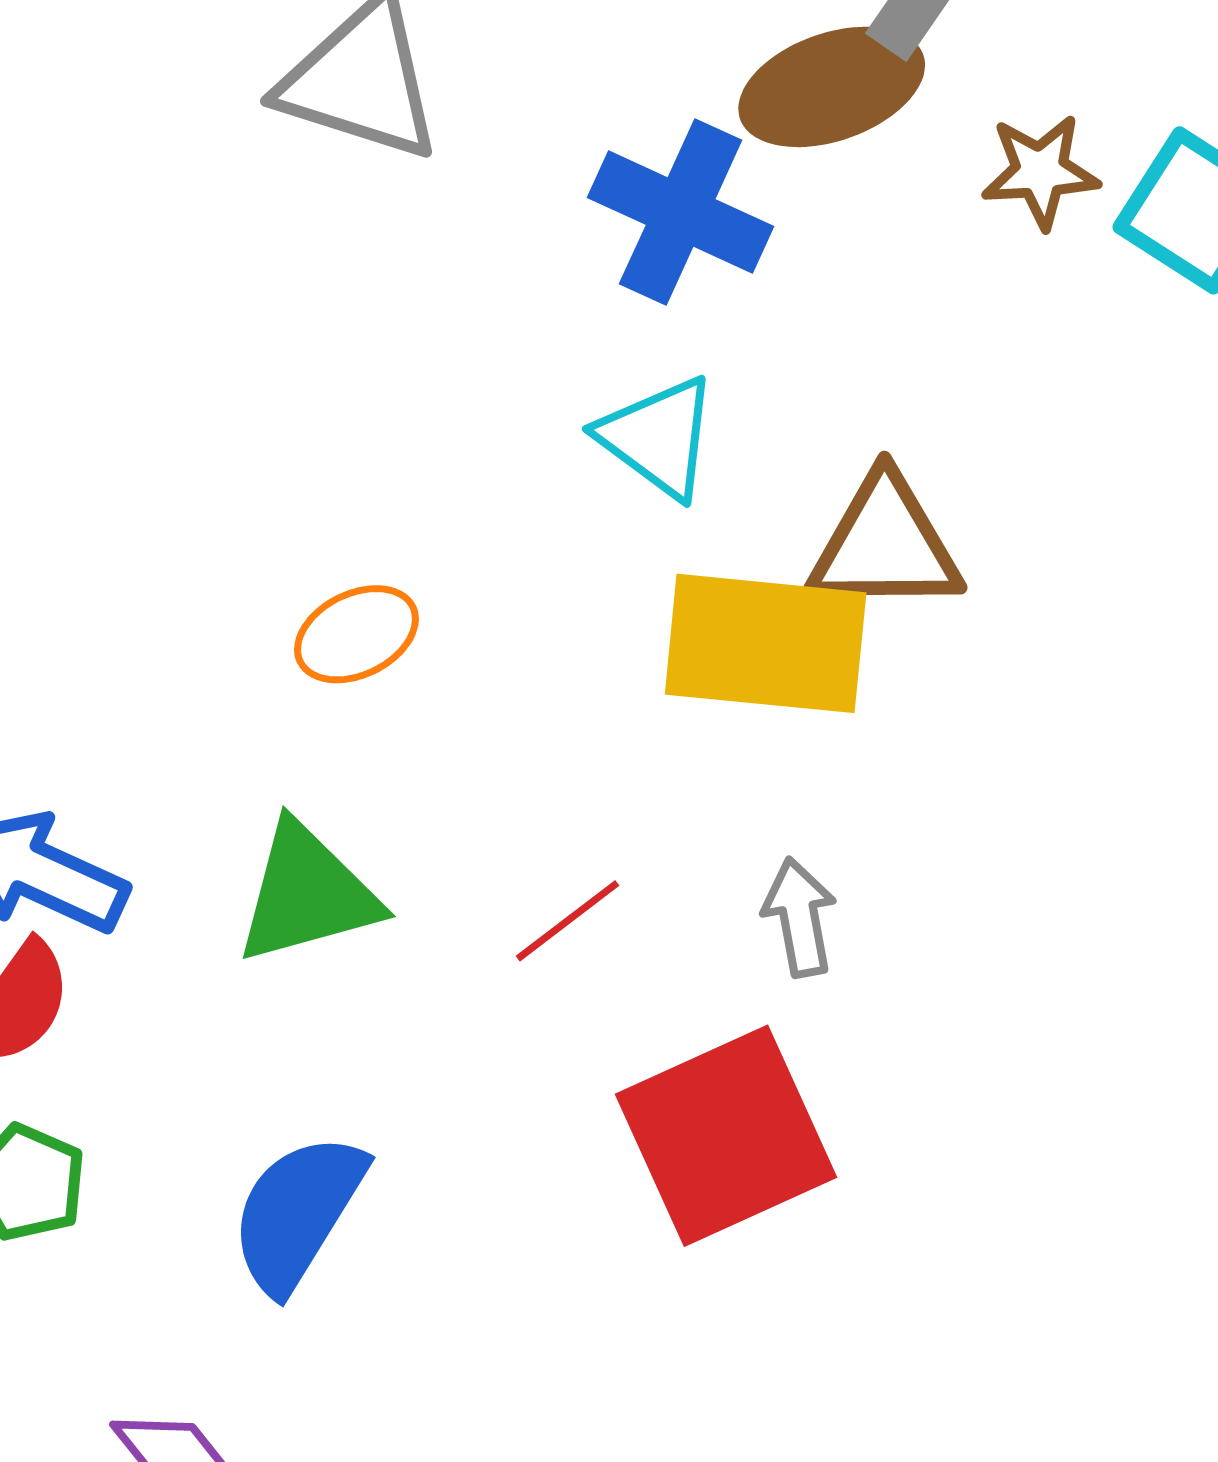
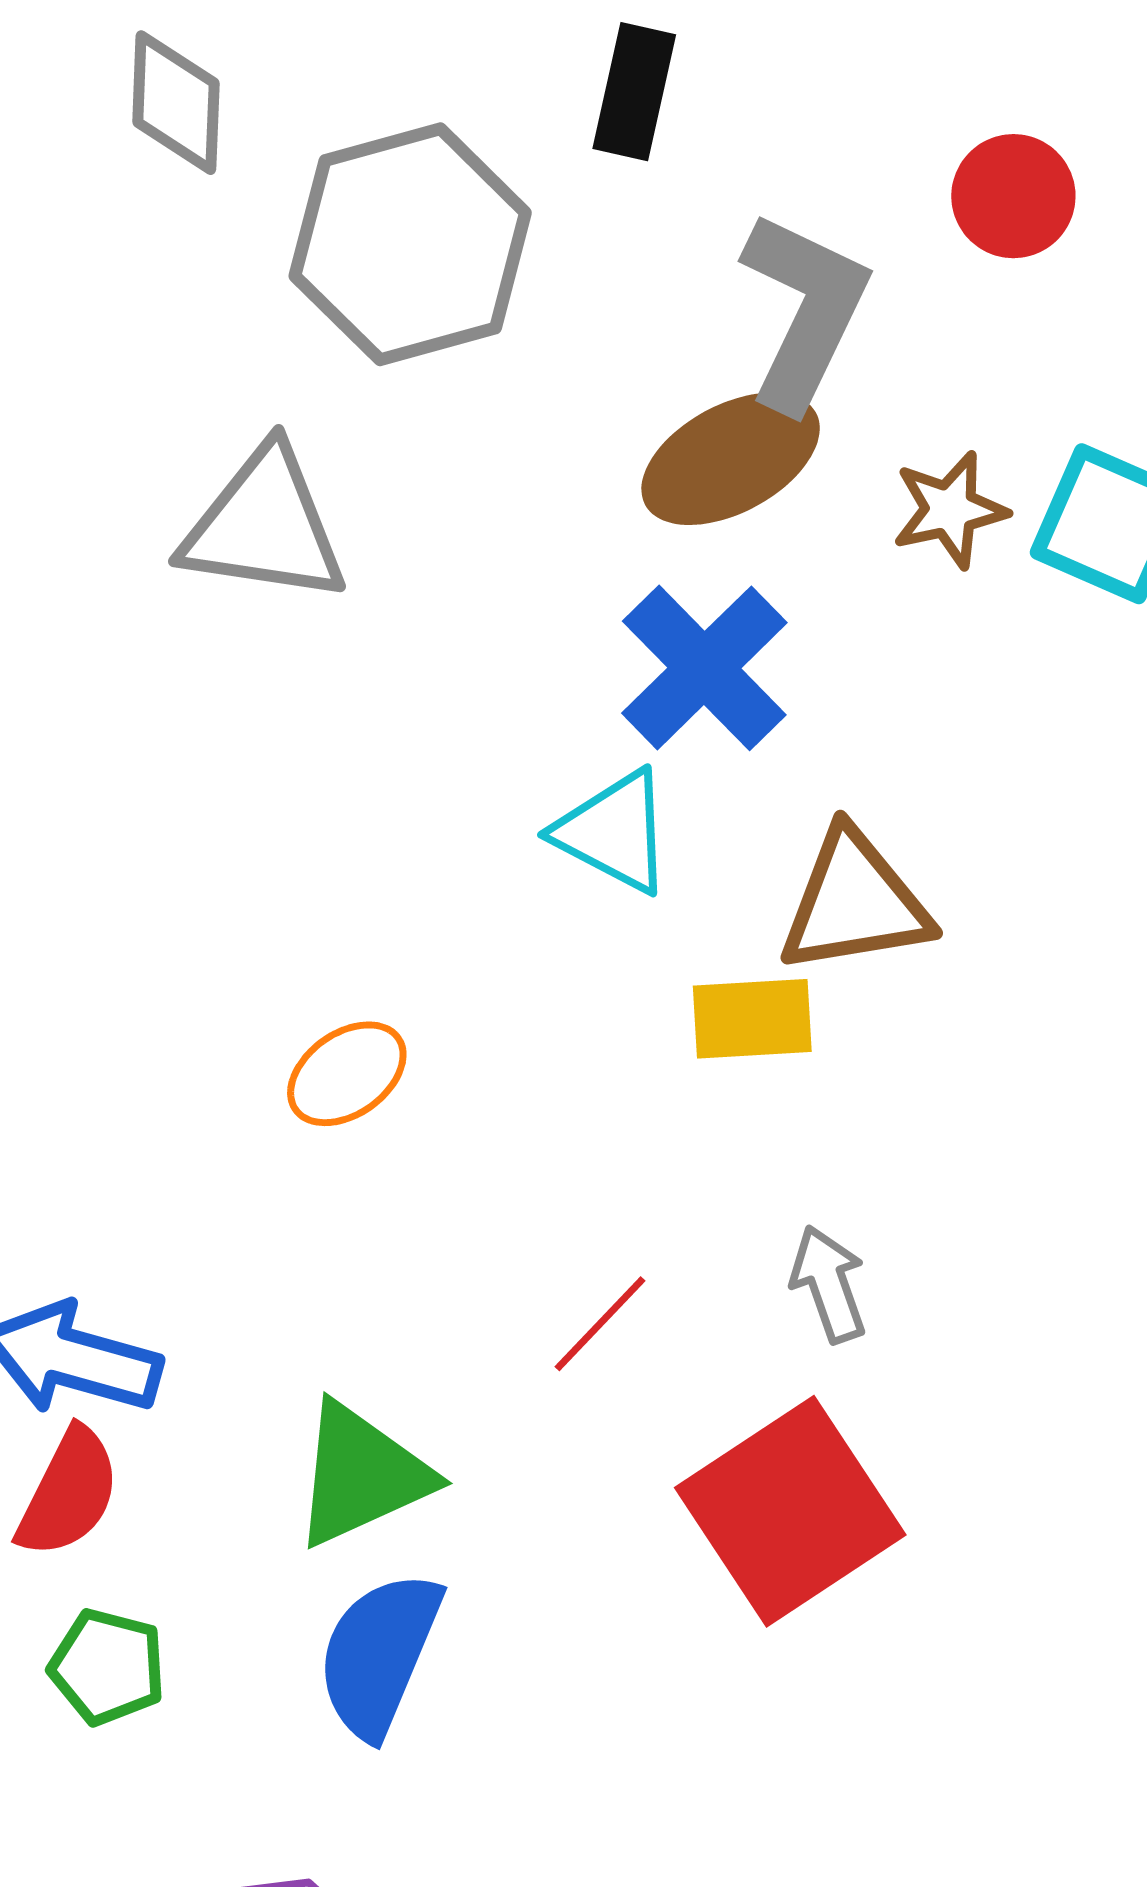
blue cross: (681, 212) -> (704, 668), moved, turned 30
yellow rectangle: (766, 643) -> (752, 1019), size x0.6
green triangle: (307, 894) -> (362, 1475), moved

